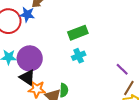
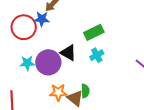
black triangle: (27, 77) -> (68, 53), moved

